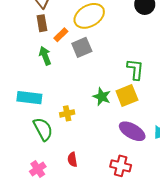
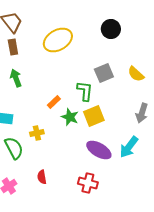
orange rectangle: (61, 35) -> (54, 102), moved
gray square: (82, 47) -> (104, 73), moved
green L-shape: (135, 69) -> (85, 91), moved

